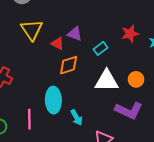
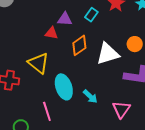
yellow triangle: (32, 30) -> (38, 63), moved
cyan rectangle: (100, 48) -> (91, 15), moved
orange diamond: (69, 65) -> (79, 45), moved

